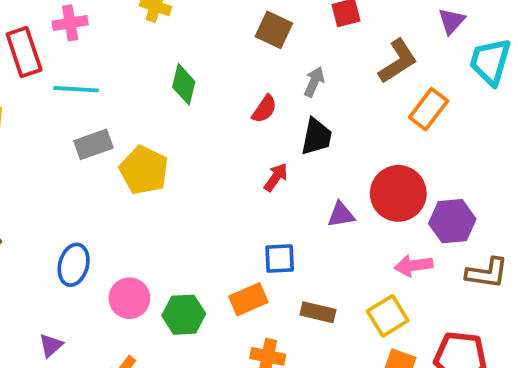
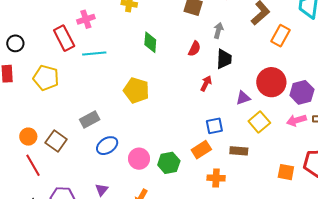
gray rectangle: (94, 144) -> (90, 120), moved
blue ellipse: (74, 265) -> (107, 146), turned 50
pink arrow: (413, 266) -> (296, 120), moved
yellow square: (388, 316) -> (259, 122), moved

